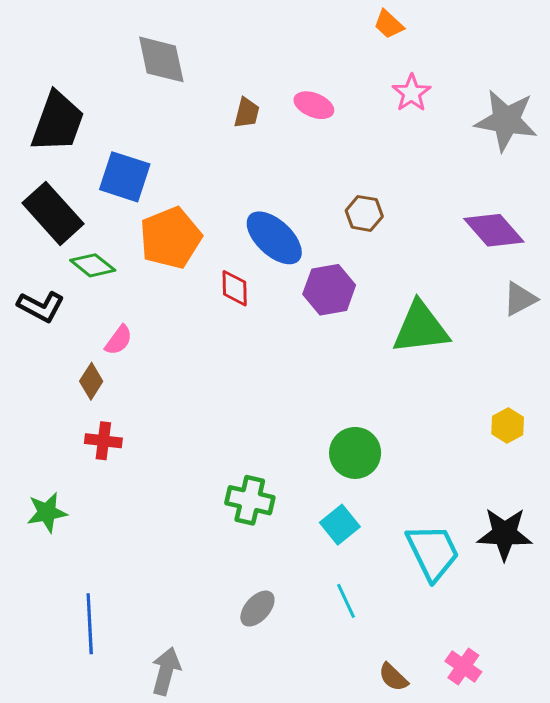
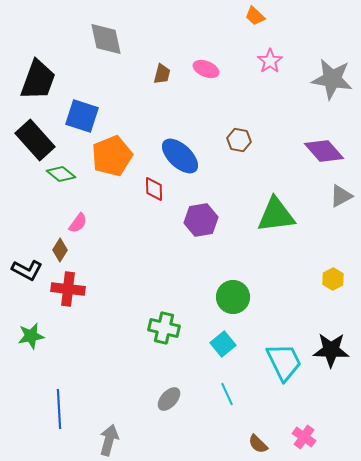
purple hexagon: (329, 290) -> (201, 220), moved
black L-shape: (41, 307) -> (27, 270), moved
red cross: (103, 441) -> (68, 289), size x1.4

